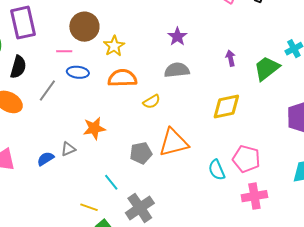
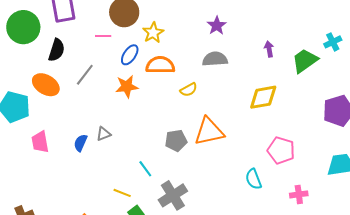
blue ellipse: (78, 72) -> (130, 55), moved, turned -65
orange star: (94, 128) -> (127, 86), moved
blue semicircle: (46, 159) -> (80, 143), turned -36
cyan semicircle: (217, 170) -> (253, 179), moved
pink cross: (254, 196) -> (299, 194), moved, size x0.7

